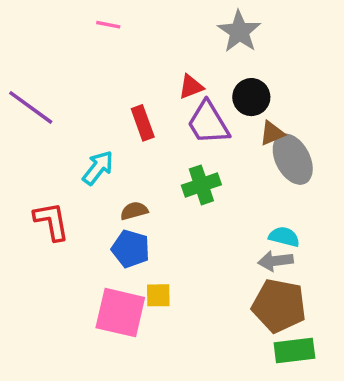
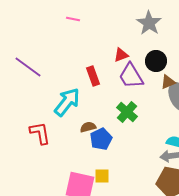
cyan arrow: (98, 168) -> (67, 102), size x1.4
green cross: (201, 185) -> (127, 112), turned -30
blue pentagon: (131, 249) -> (101, 139), moved, turned 30

